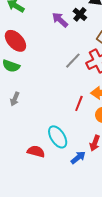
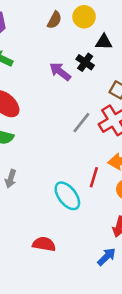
cyan ellipse: (58, 137) -> (67, 196), moved
blue arrow: (78, 157) -> (107, 257), moved

